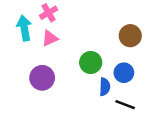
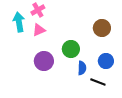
blue circle: (124, 73) -> (106, 61), moved
purple circle: (42, 78) -> (44, 61), moved

